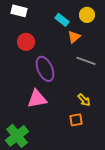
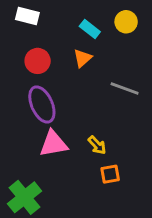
orange triangle: (74, 37) -> (83, 58), moved
purple ellipse: (45, 69) -> (42, 104), moved
yellow arrow: (84, 100) -> (97, 145), moved

